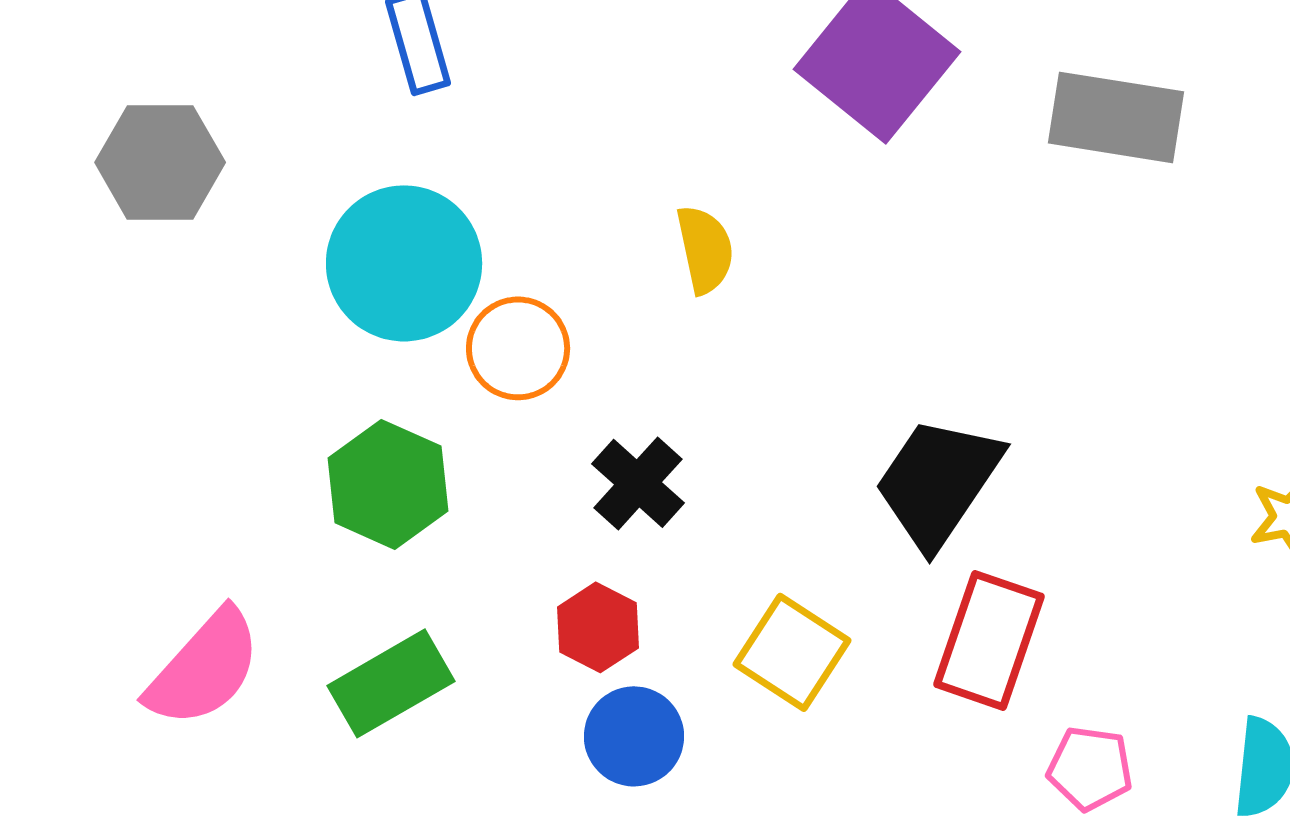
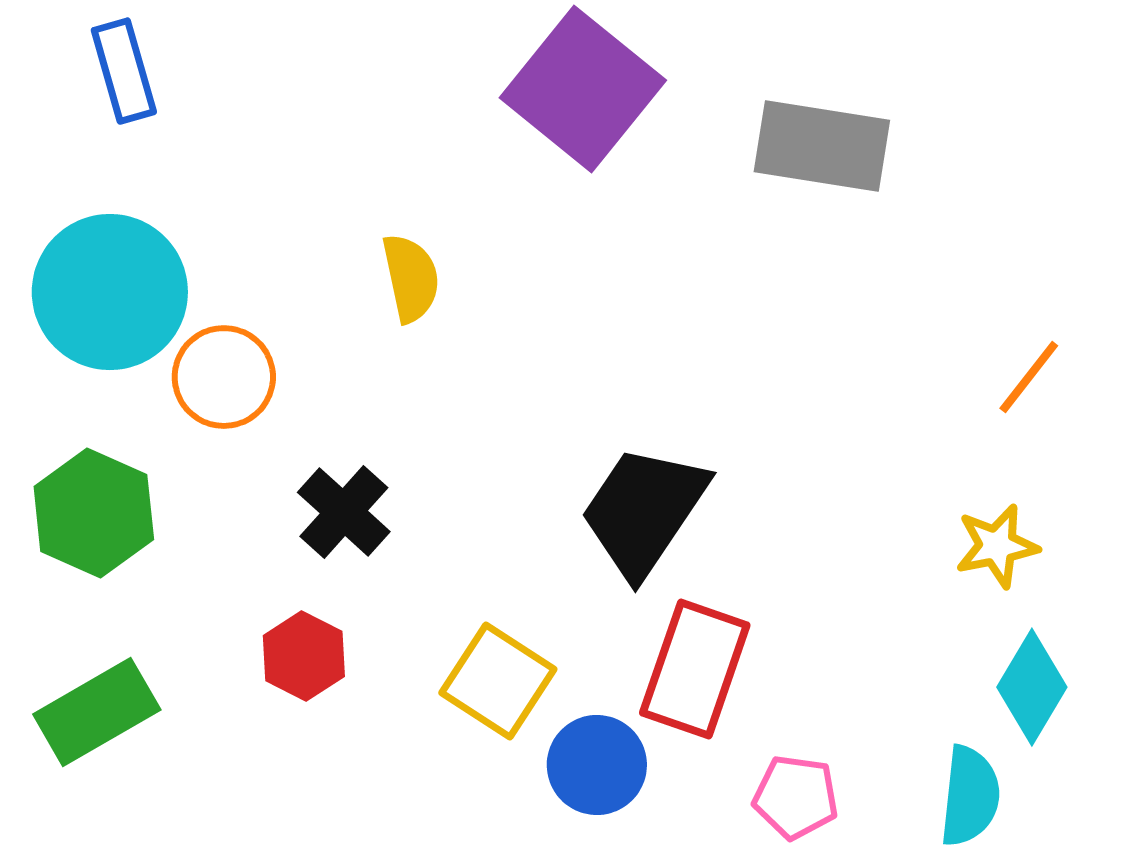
blue circle: (634, 736) -> (597, 765), moved

